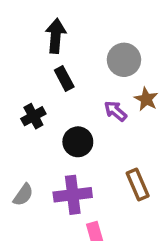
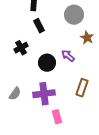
purple arrow: (115, 111) -> (68, 56), moved
brown rectangle: (138, 185) -> (82, 88), turned 42

